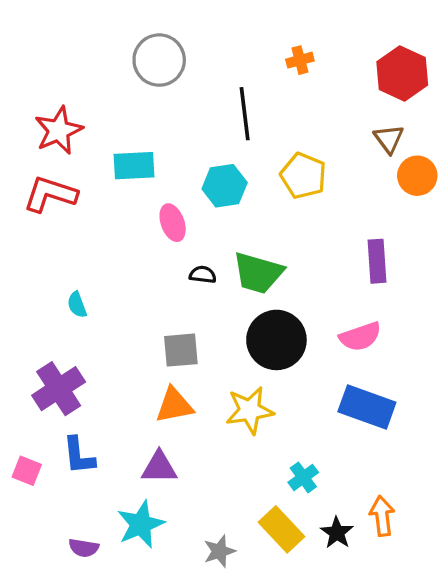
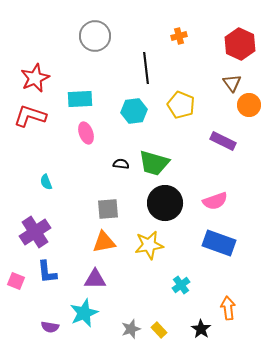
pink ellipse: (173, 223) -> (86, 133), moved
purple rectangle: (377, 261) -> (223, 141), moved, turned -60
yellow rectangle: (282, 529) -> (159, 330), moved, size x0.6
black star: (337, 533) -> (201, 329), moved

